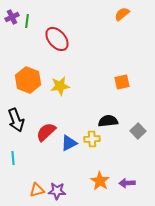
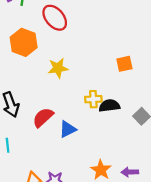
orange hexagon: (28, 80) -> (24, 42), moved
yellow cross: (92, 139) -> (93, 99), moved

